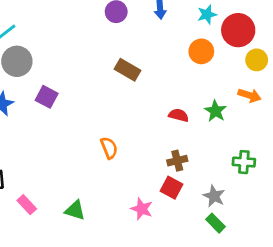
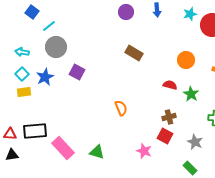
orange circle: (201, 51) -> (186, 60), moved
green star: (215, 111) -> (191, 94), moved
pink rectangle: (27, 205) -> (63, 148), size x1.6
green rectangle: (215, 223) -> (190, 168), moved

